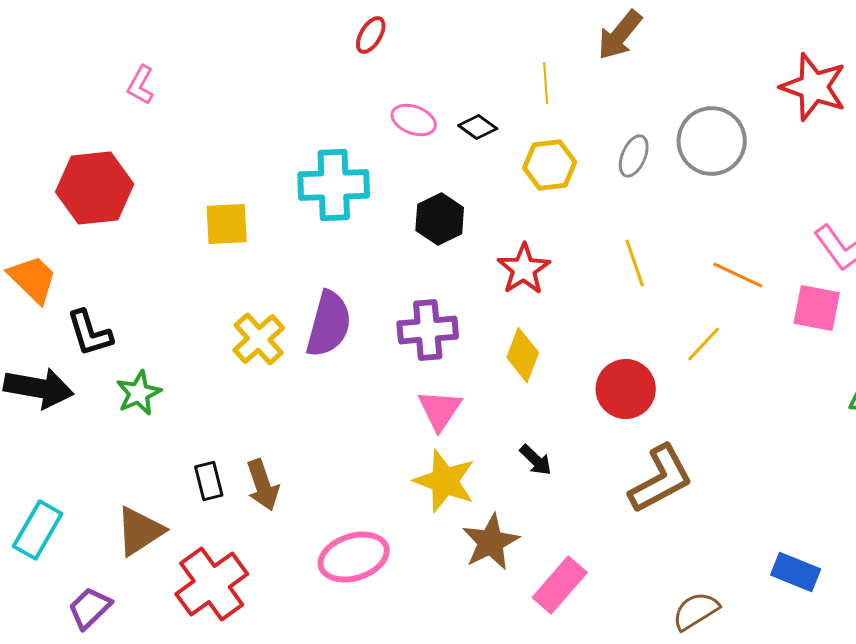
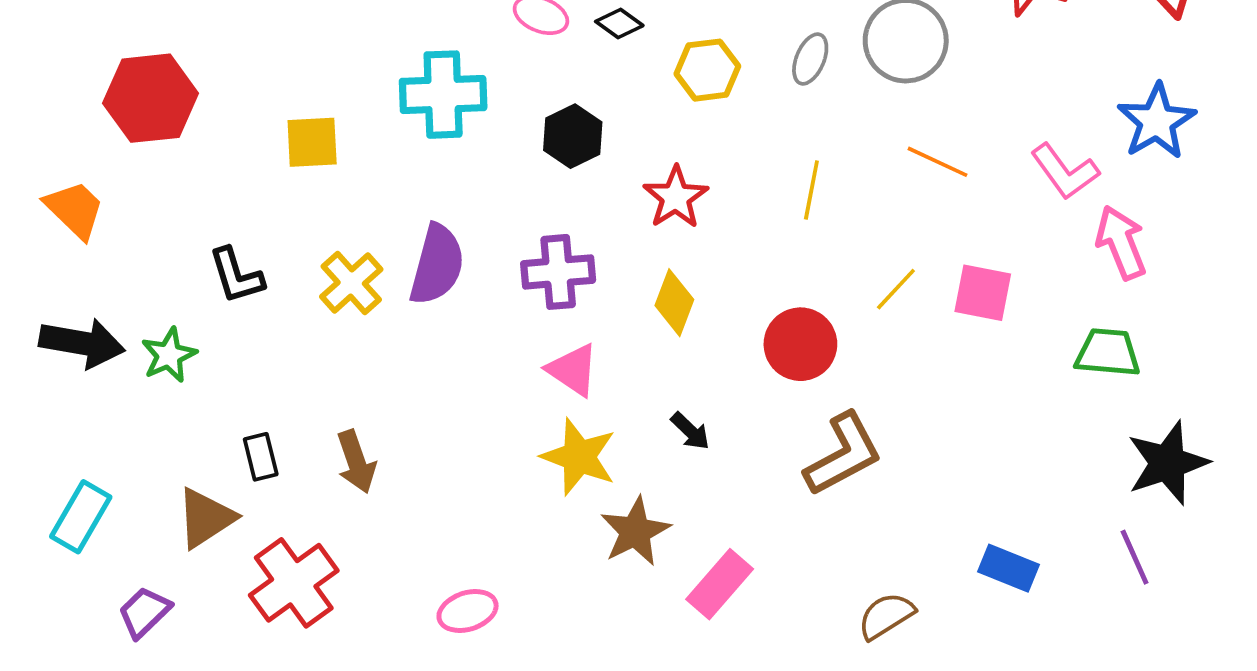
yellow line: (635, 263) -> (811, 190), turned 30
orange line: (738, 275) -> (938, 162), moved
pink square: (817, 308) -> (983, 293), moved
black L-shape: (90, 333) -> (236, 276), moved
green star: (139, 393) -> (169, 355), moved
pink triangle: (440, 410) -> (573, 370), turned -30
black rectangle: (209, 481) -> (261, 457), moved
pink ellipse: (354, 557) -> (468, 611), moved, size x0.7

